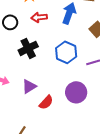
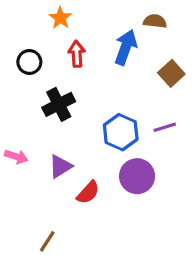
red arrow: (39, 17) -> (77, 54), turned 91
blue hexagon: (66, 52) -> (121, 132), moved

